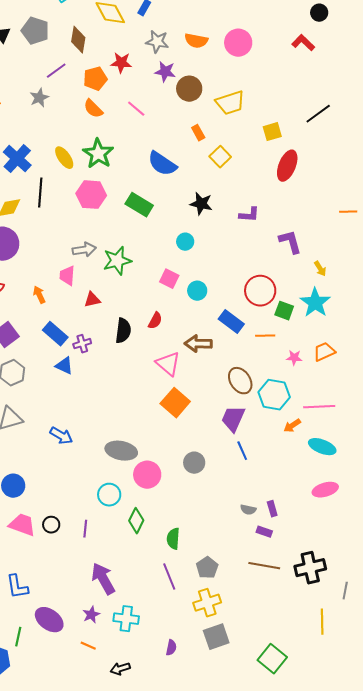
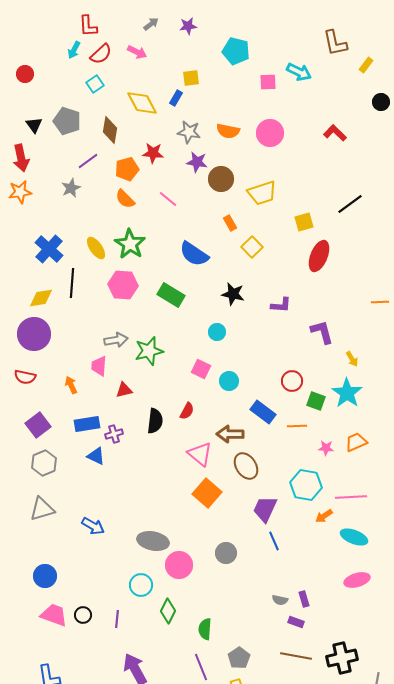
black circle: (319, 13) -> (381, 102), moved
red circle: (260, 291) -> (292, 381), size x0.7
blue rectangle: (55, 334) -> (87, 424), turned -50
brown ellipse: (240, 381) -> (246, 466), moved

